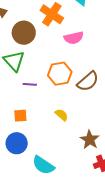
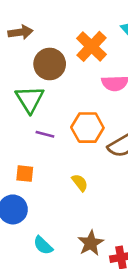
brown star: (90, 140) -> (91, 243), moved
cyan semicircle: (43, 165) -> (43, 245), size x0.7

